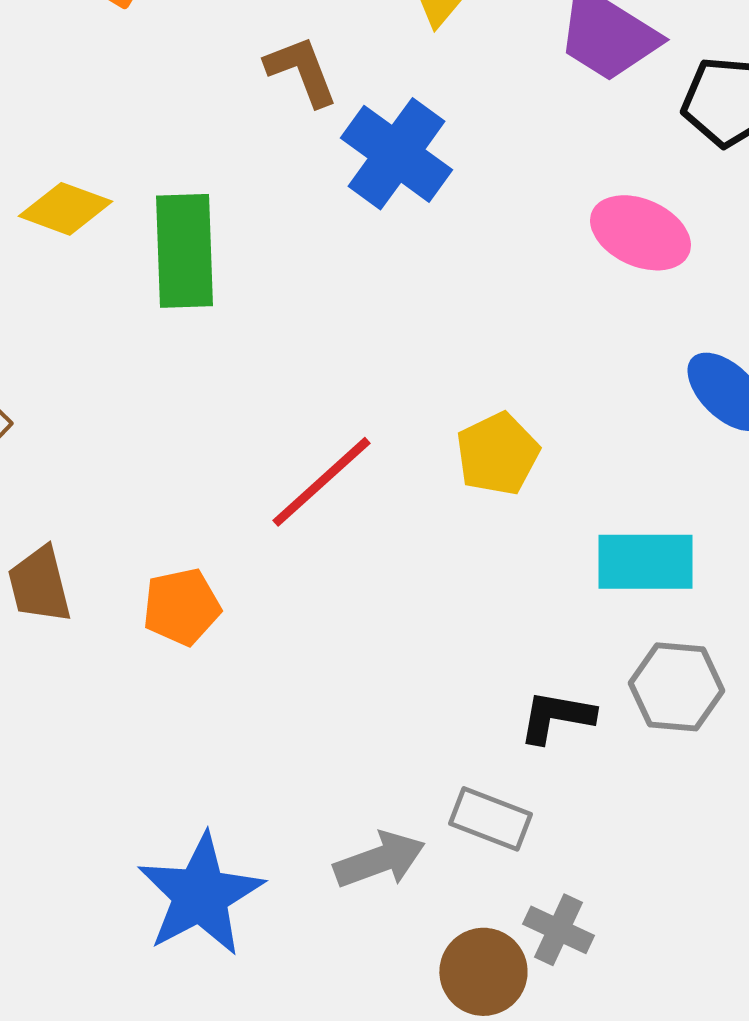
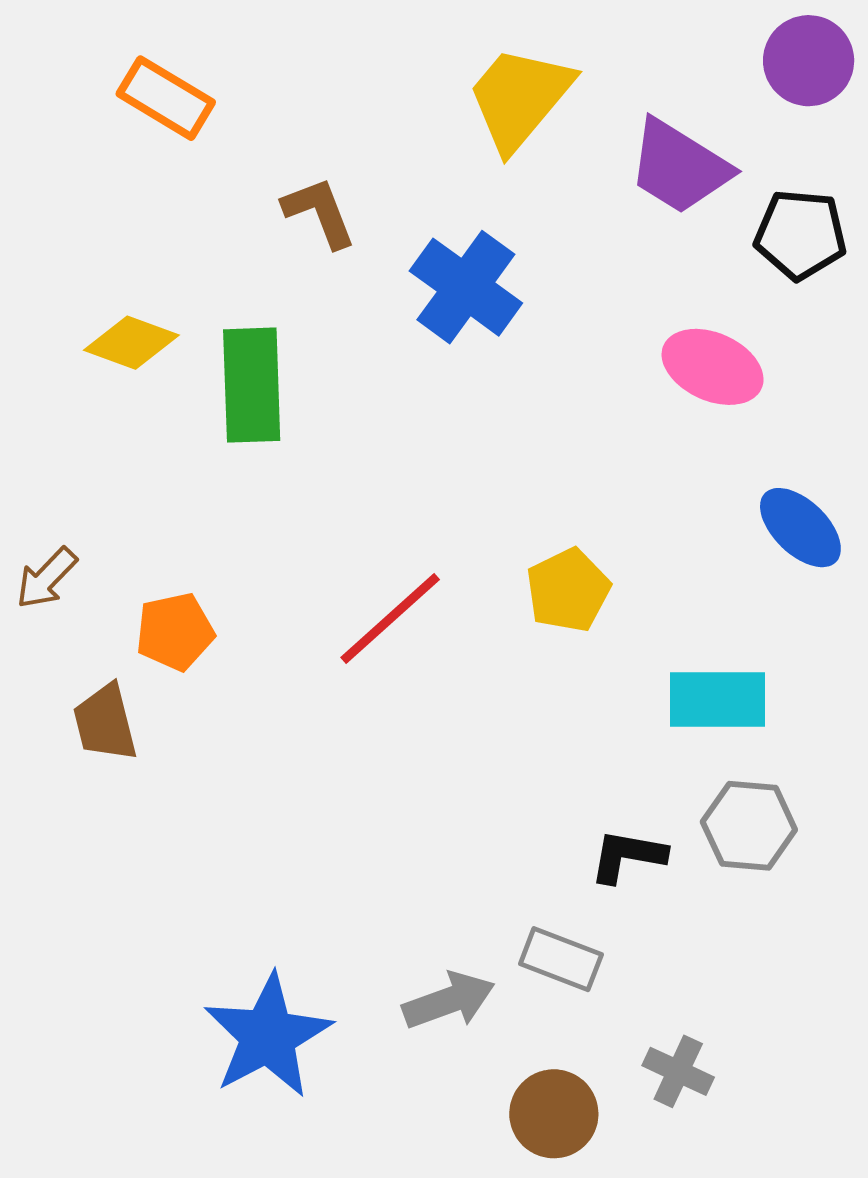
brown L-shape: (301, 71) -> (319, 212), moved
orange pentagon: (181, 607) -> (175, 632), moved
gray cross: (558, 930) -> (678, 1071), moved

